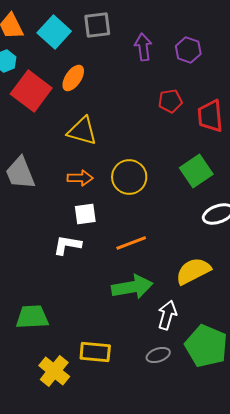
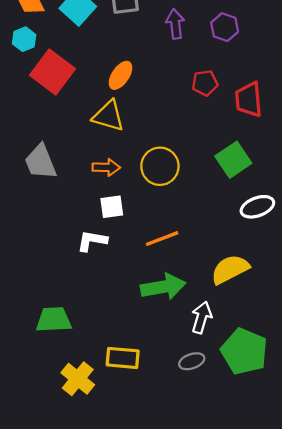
orange ellipse: (73, 78) -> (120, 75), moved

